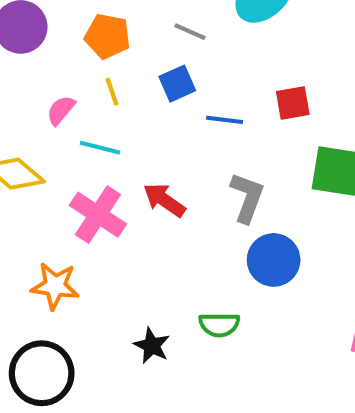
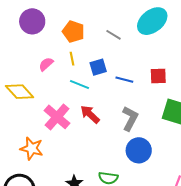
blue square: (177, 84) -> (98, 67), moved
cyan line: (100, 148) -> (79, 84), moved

